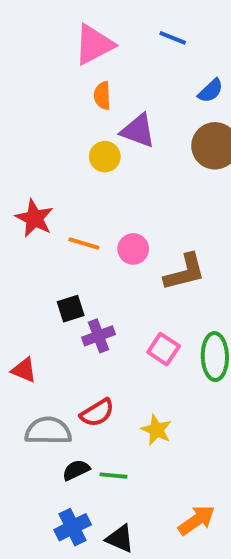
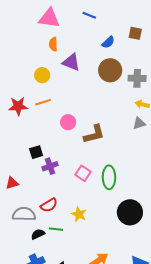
pink triangle: (94, 44) -> (49, 18), turned 35
yellow circle: (105, 157) -> (42, 75), moved
red star: (34, 218) -> (18, 106), turned -30
orange line: (84, 243) -> (43, 102), moved, turned -35
red triangle: (24, 370) -> (12, 183), turned -40
green line: (113, 476) -> (56, 229), moved

